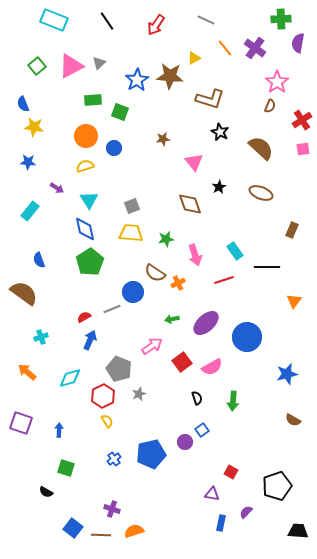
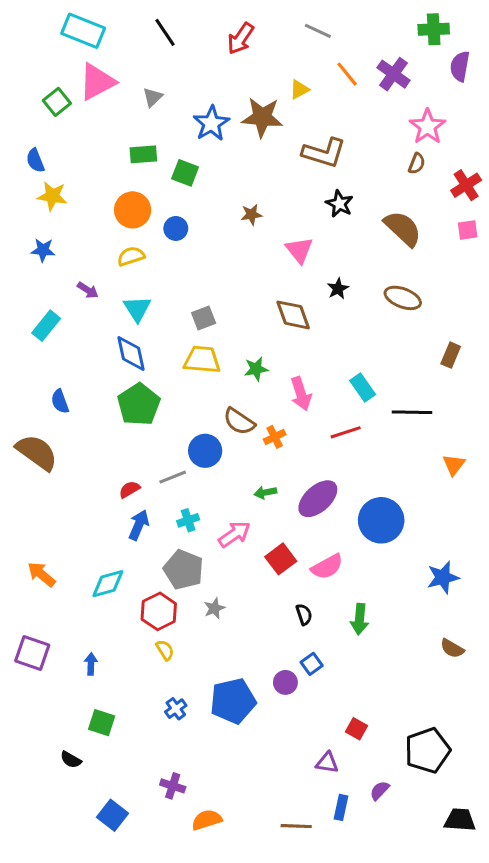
pink triangle: (71, 66) -> (97, 82), moved
cyan cross: (41, 337) -> (188, 520), moved
brown line: (101, 535) -> (296, 826), moved

